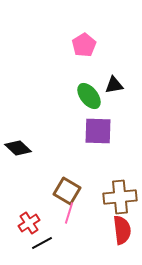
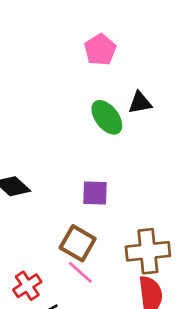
purple square: (98, 131) -> (95, 193), moved, size x0.7
pink line: (69, 213) -> (80, 272), turned -65

